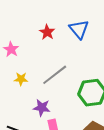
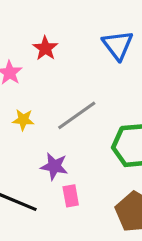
red star: (47, 32) -> (45, 48), moved

